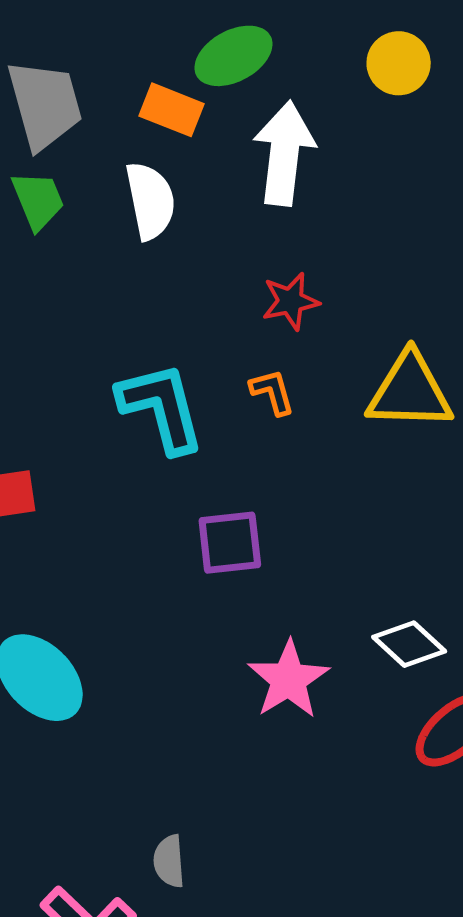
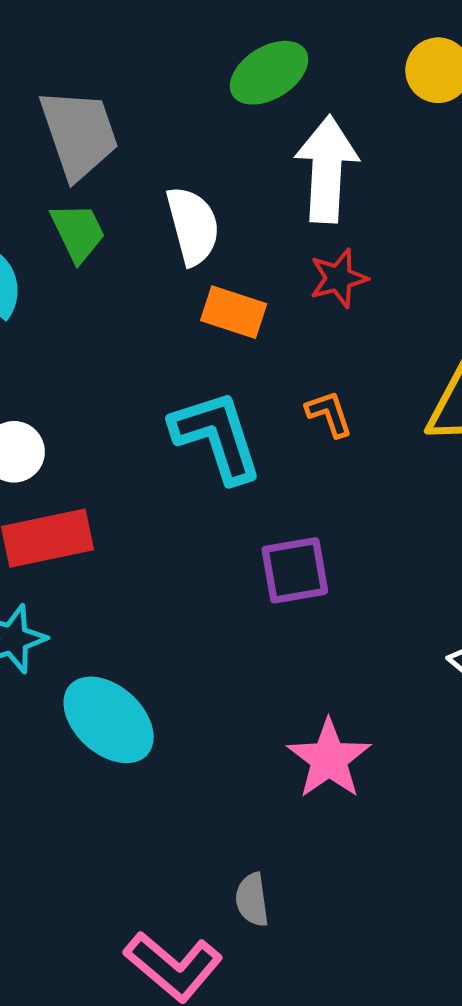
orange rectangle: (171, 110) -> (234, 312), moved
red star: (290, 301) -> (338, 278), moved
pink star: (288, 680) -> (329, 759), moved

